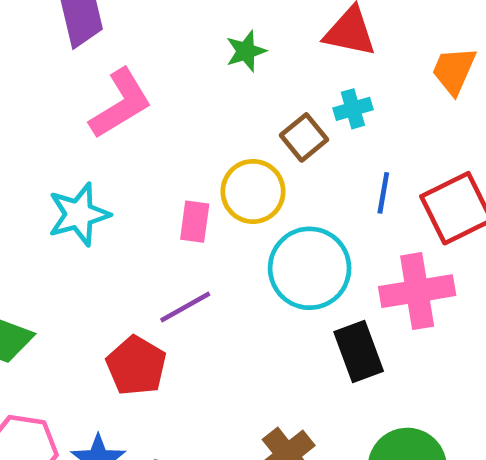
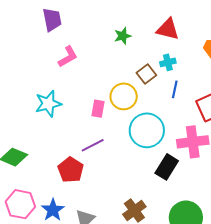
pink L-shape: (121, 104) -> (68, 57), size x0.7
blue line: (383, 193) -> (175, 89), moved
black rectangle: (359, 351) -> (167, 167), turned 50

